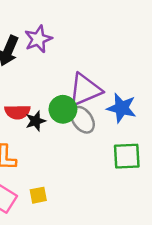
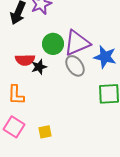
green circle: (63, 109) -> (53, 44), moved
yellow square: (38, 195) -> (45, 132), moved

